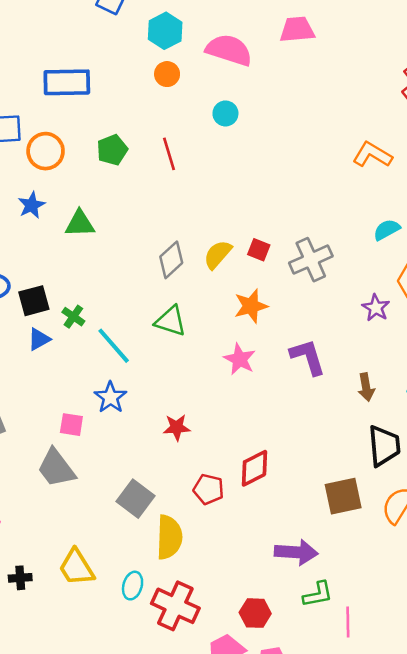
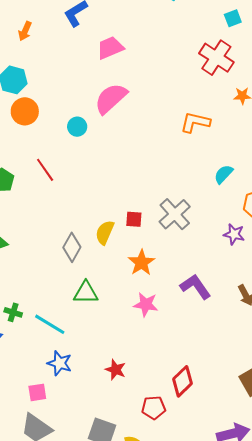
pink semicircle: (229, 50) -> (111, 98), moved, turned -42
orange circle: (167, 74) -> (25, 111), size x1.4
red star: (177, 427) -> (116, 370), turned -30

